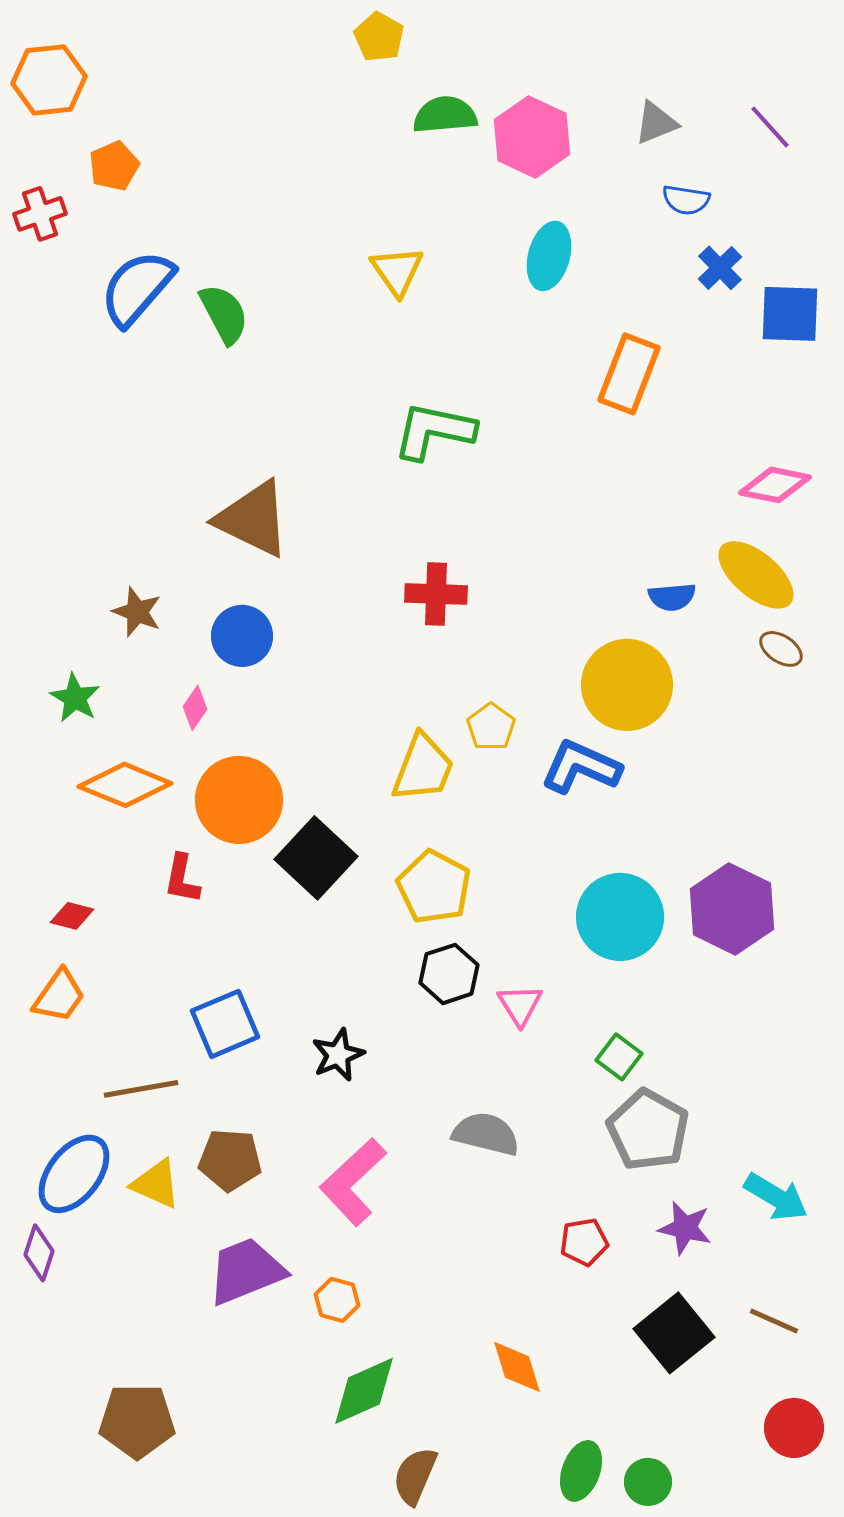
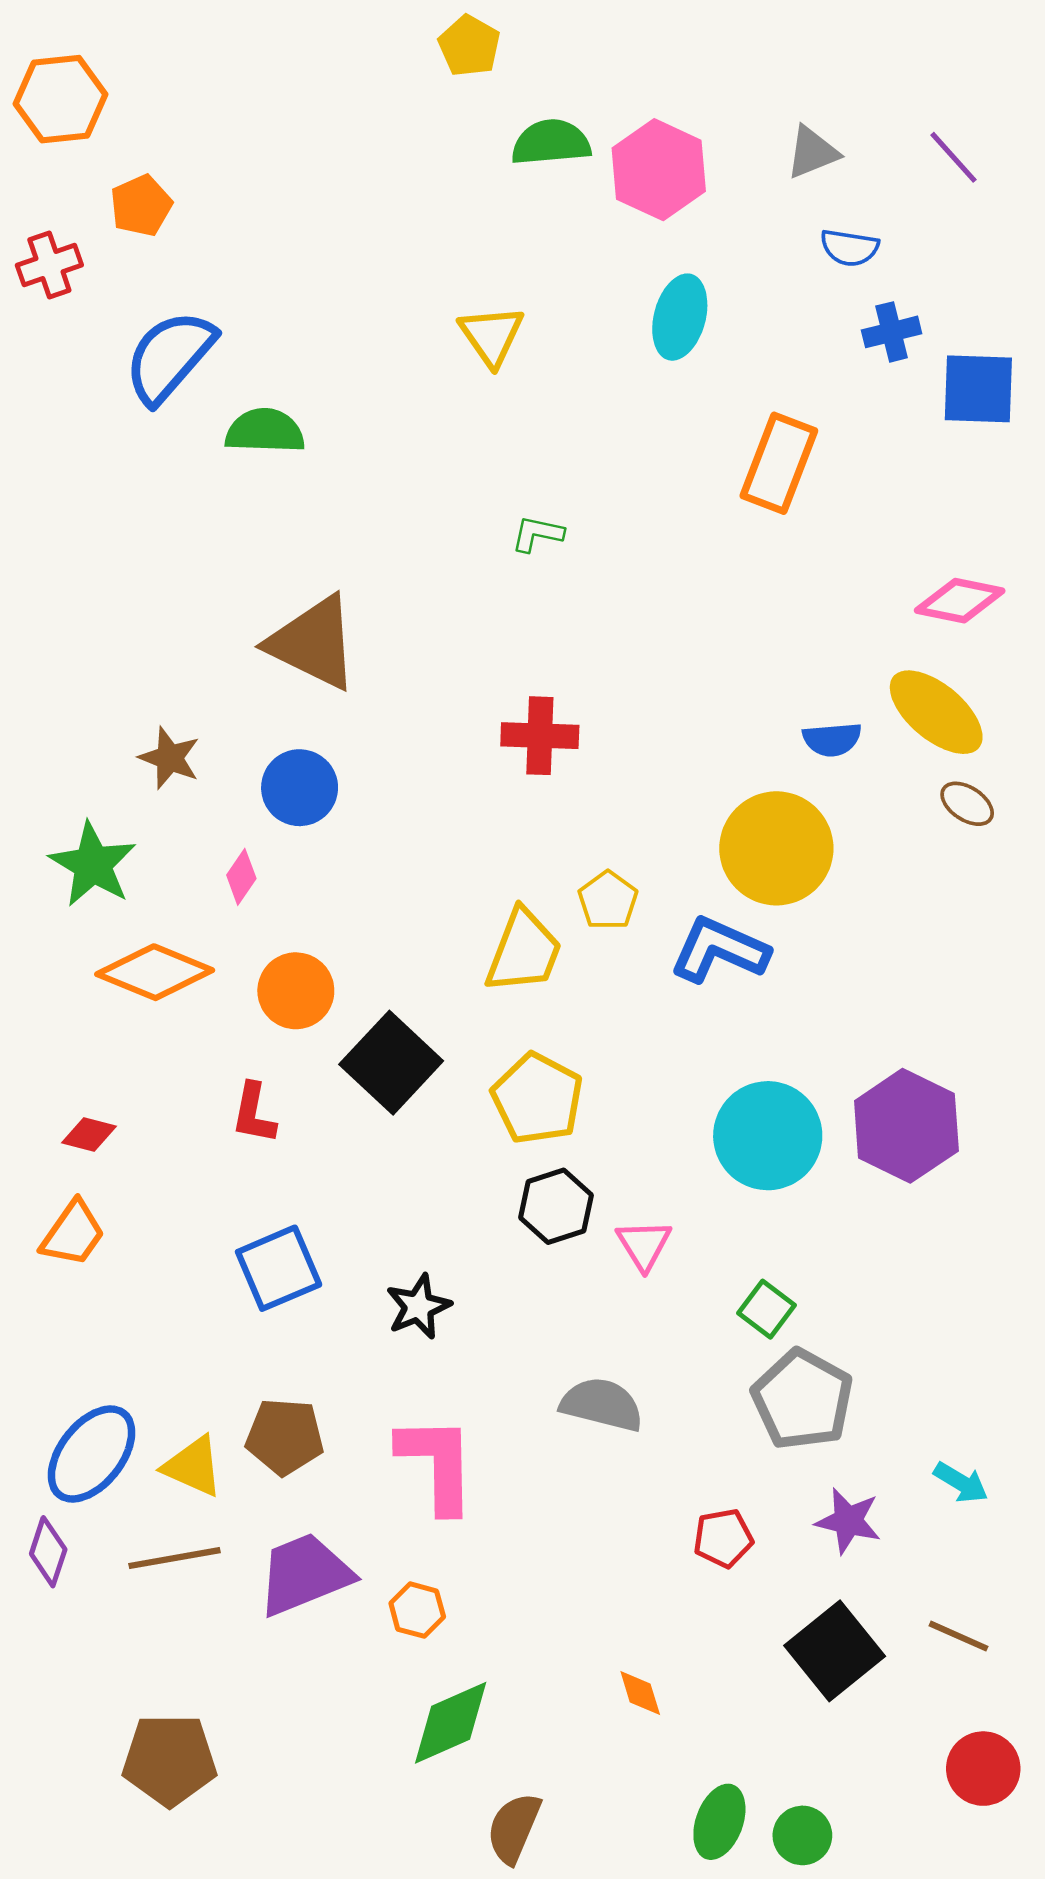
blue cross: (720, 268) -> (892, 332), turned 30
green semicircle: (224, 314) -> (265, 431), moved, turned -60
green L-shape: (434, 431) -> (537, 534), size x0.5
green star: (75, 698) -> (93, 864), size x1.4
orange circle: (239, 800) -> (296, 991), size x0.7
red L-shape: (182, 879) -> (254, 1113), moved
brown line: (141, 1089) -> (174, 1558), moved
pink L-shape: (353, 1182) -> (437, 1464), turned 132
cyan arrow: (776, 1197) -> (961, 1482), size x0.7
orange diamond: (517, 1367) -> (640, 1693), size x0.7

